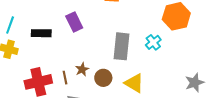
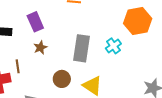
brown star: (82, 69) -> (40, 48), moved
brown line: (65, 78) -> (18, 66), moved

